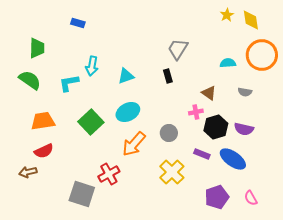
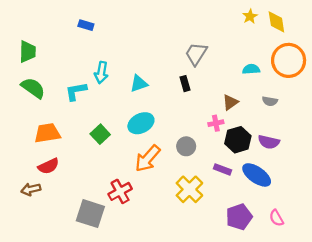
green trapezoid: (37, 48) -> (28, 52), moved
brown triangle: (209, 93) -> (230, 102), turned 49
green square: (91, 122) -> (100, 134), size x0.7

